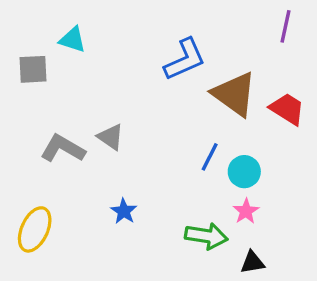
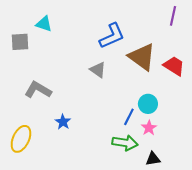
gray triangle: (111, 137) -> (98, 70), moved
blue line: (210, 157) -> (129, 117), moved
blue star: (124, 211) -> (63, 122), moved

